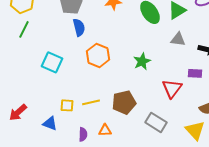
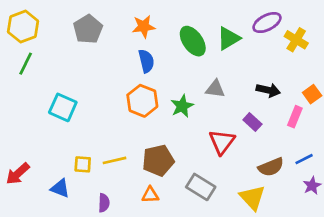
blue semicircle: (79, 27) -> (146, 61), moved
gray triangle: (178, 39) -> (215, 89), moved
orange hexagon: (98, 55) -> (142, 101), moved
purple rectangle: (195, 73) -> (252, 122), turned 40
orange triangle: (105, 130) -> (150, 195), moved

